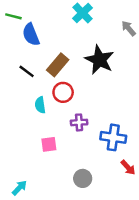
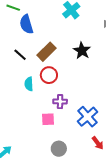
black star: (99, 60) -> (82, 51), size x0.7
blue cross: (113, 137) -> (88, 117), turned 35
pink square: (49, 144) -> (48, 119), moved

